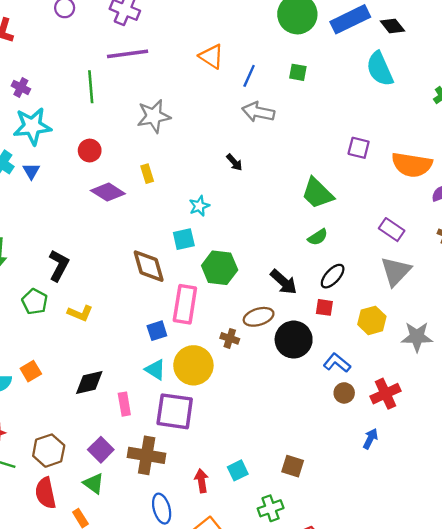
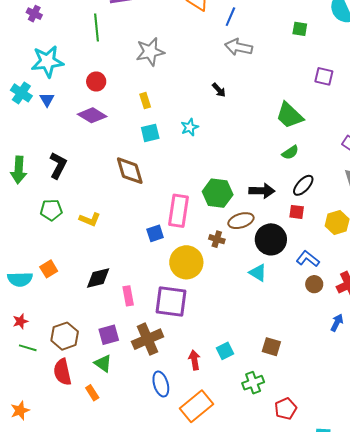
green square: (298, 72) -> (300, 29), moved
purple cross: (21, 87) -> (34, 14), moved
purple diamond: (108, 192) -> (92, 115), moved
cyan square: (184, 239) -> (150, 133), moved
black L-shape: (59, 265) -> (58, 165), moved
brown diamond: (149, 266) -> (130, 171), moved
green hexagon: (220, 268) -> (218, 193), moved
black arrow: (284, 282) -> (262, 191), turned -40
green pentagon: (35, 302) -> (51, 210), turned -30
cyan triangle: (155, 370) -> (258, 273), moved
purple square: (101, 450) -> (109, 335), turned 30
brown cross: (147, 455) -> (148, 339), turned -32

